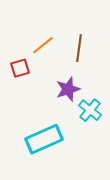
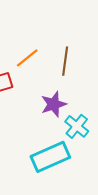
cyan rectangle: (44, 139) -> (50, 157), moved

